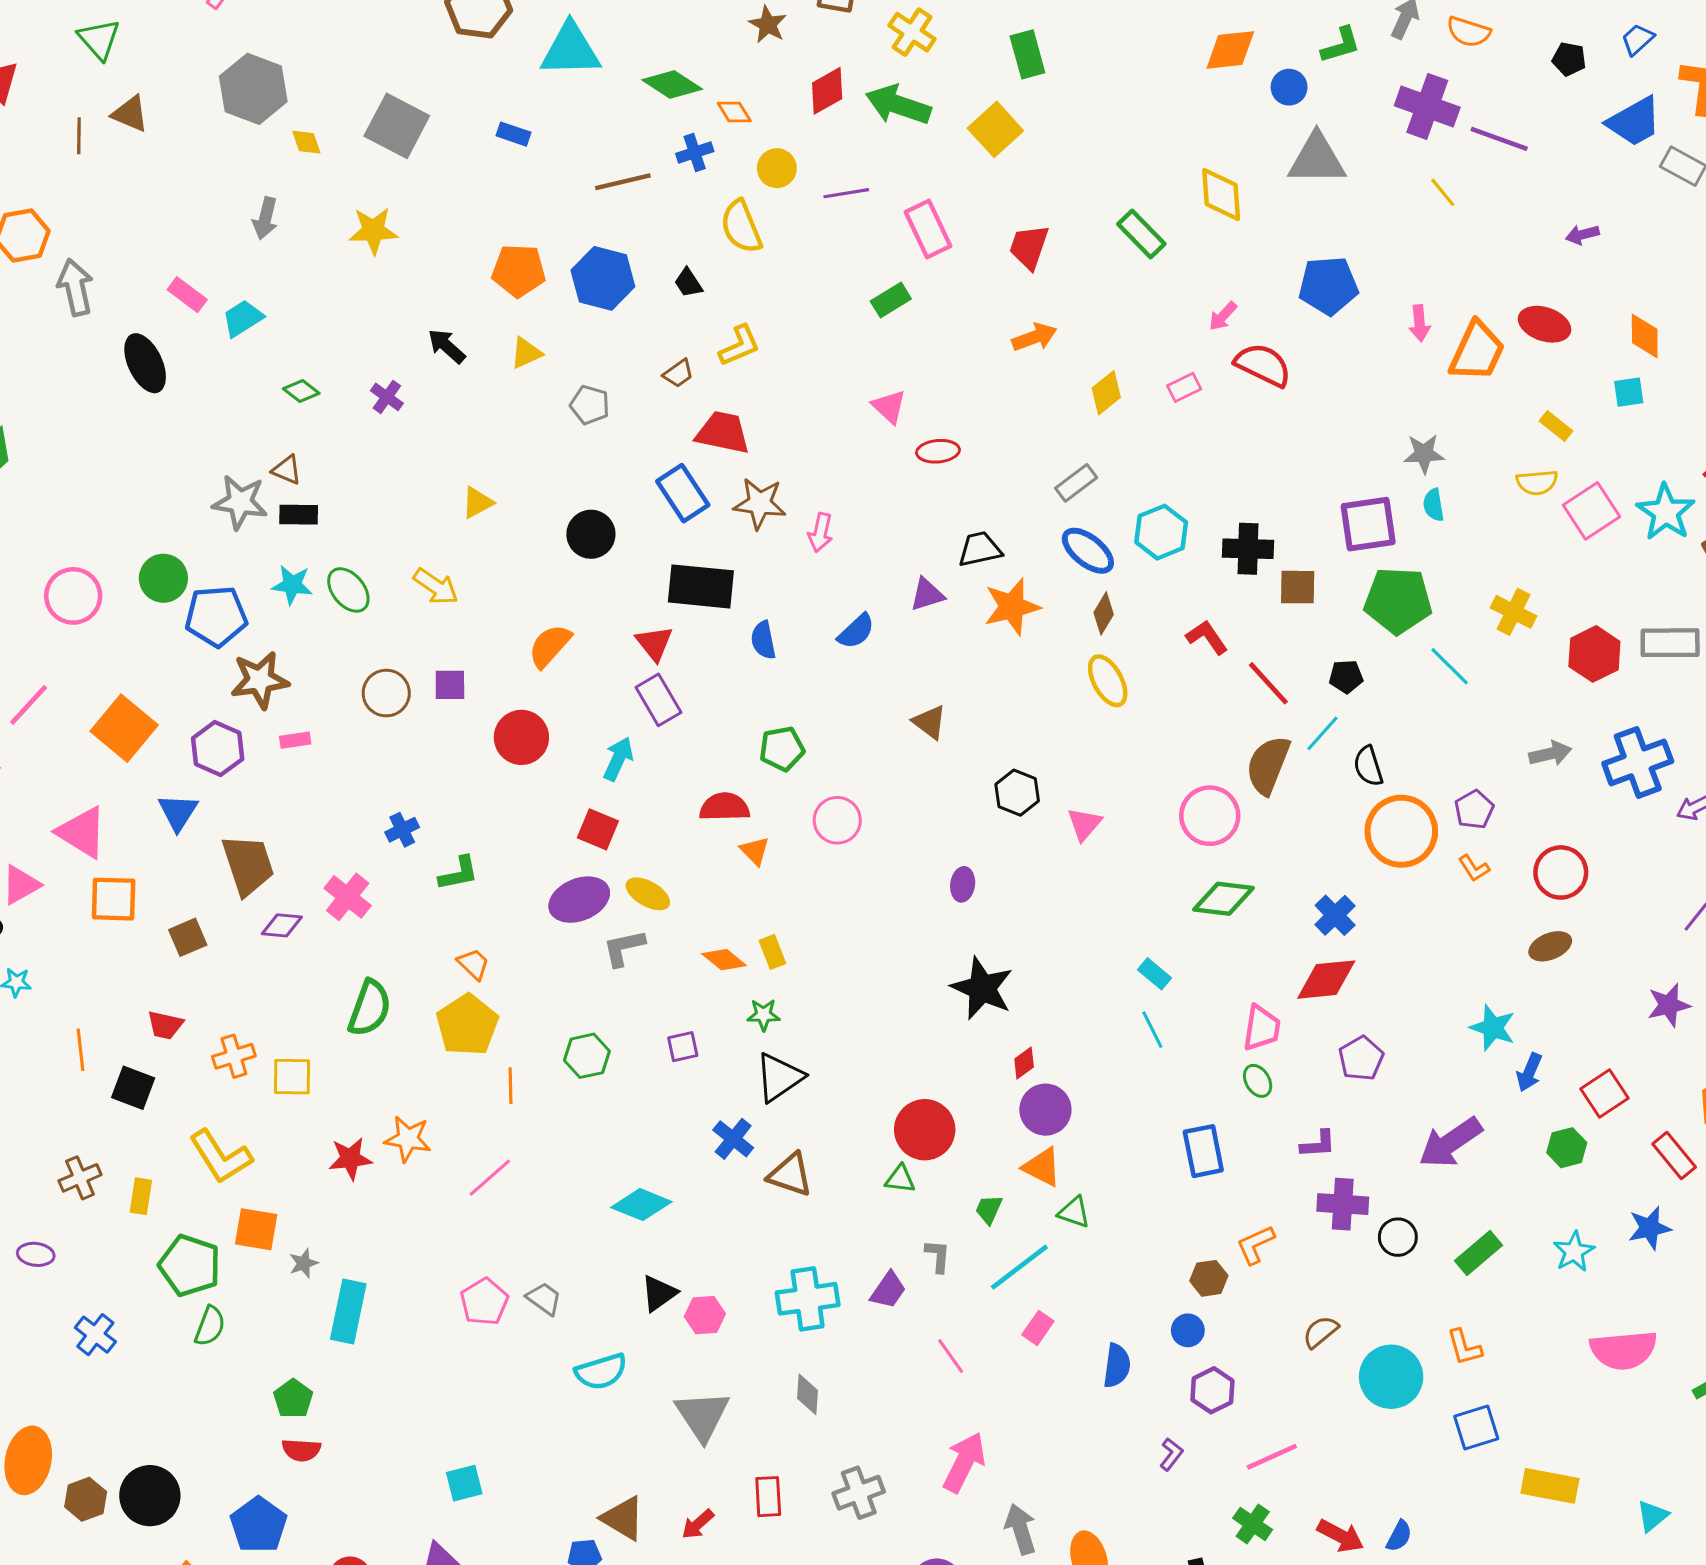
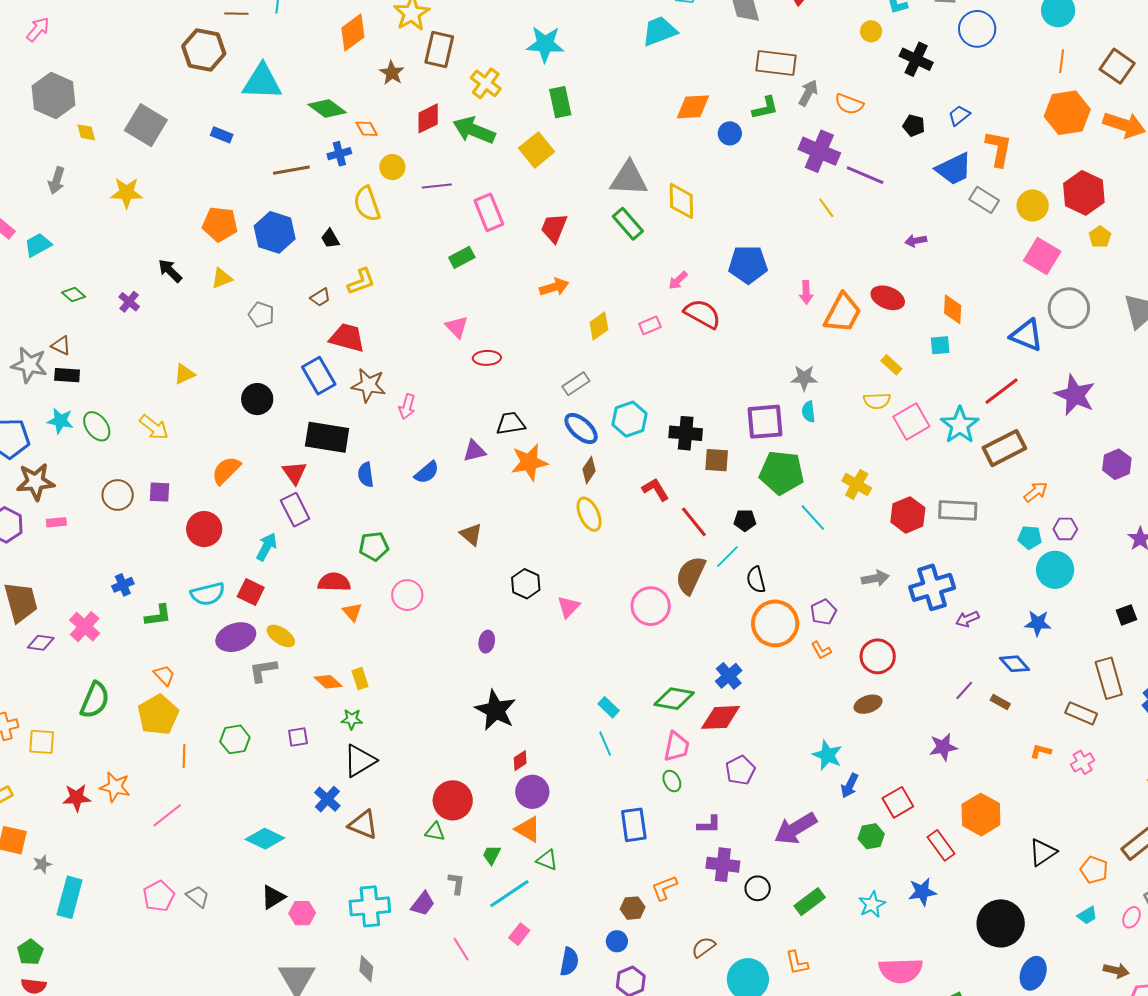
gray triangle: (1317, 159) -> (629, 179), moved
green diamond: (1223, 899) -> (674, 699), moved
cyan semicircle: (601, 1372) -> (208, 594), moved

